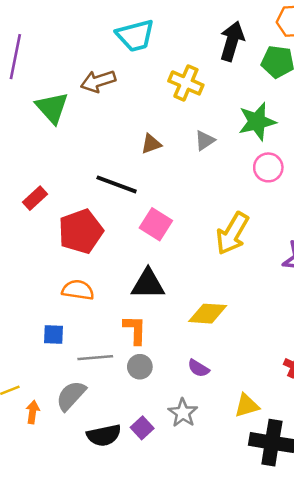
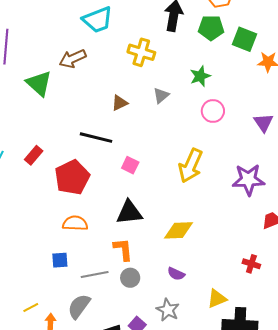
green star: (257, 122) -> (200, 76), size x0.7
pink square: (156, 224) -> (130, 165), size x0.7

